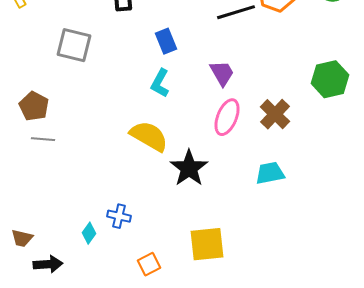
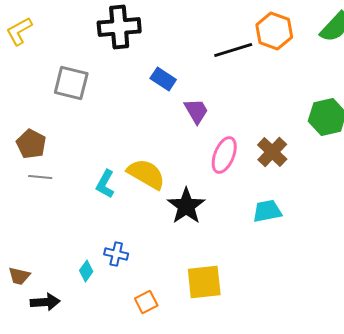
blue rectangle: (166, 41) -> (163, 79), turned -35
purple trapezoid: (222, 73) -> (196, 111), moved
cyan L-shape: (160, 83) -> (105, 184), moved

